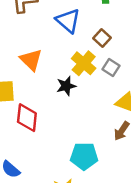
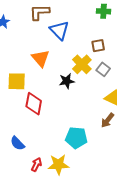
blue triangle: (68, 21) -> (59, 30), moved
brown square: (102, 38) -> (98, 46), turned 32

